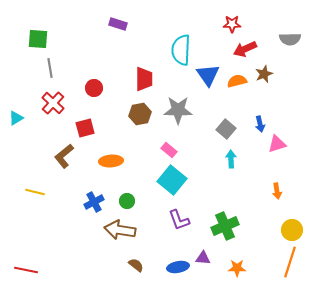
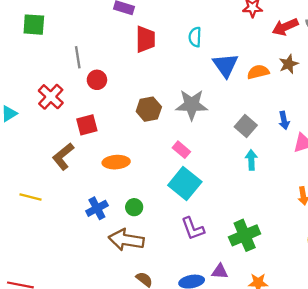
red arrow: (245, 49) -> (285, 27), moved
cyan semicircle: (181, 50) -> (195, 37), size x0.6
gray line: (50, 68) -> (78, 57), moved
red trapezoid: (144, 79) -> (145, 39), moved

